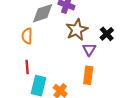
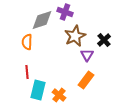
orange rectangle: (88, 75) -> (86, 80), turned 30

